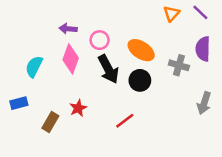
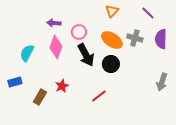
purple line: (200, 12) -> (148, 13), moved
orange triangle: (171, 14) -> (112, 11), moved
gray cross: (179, 65) -> (135, 38), moved

